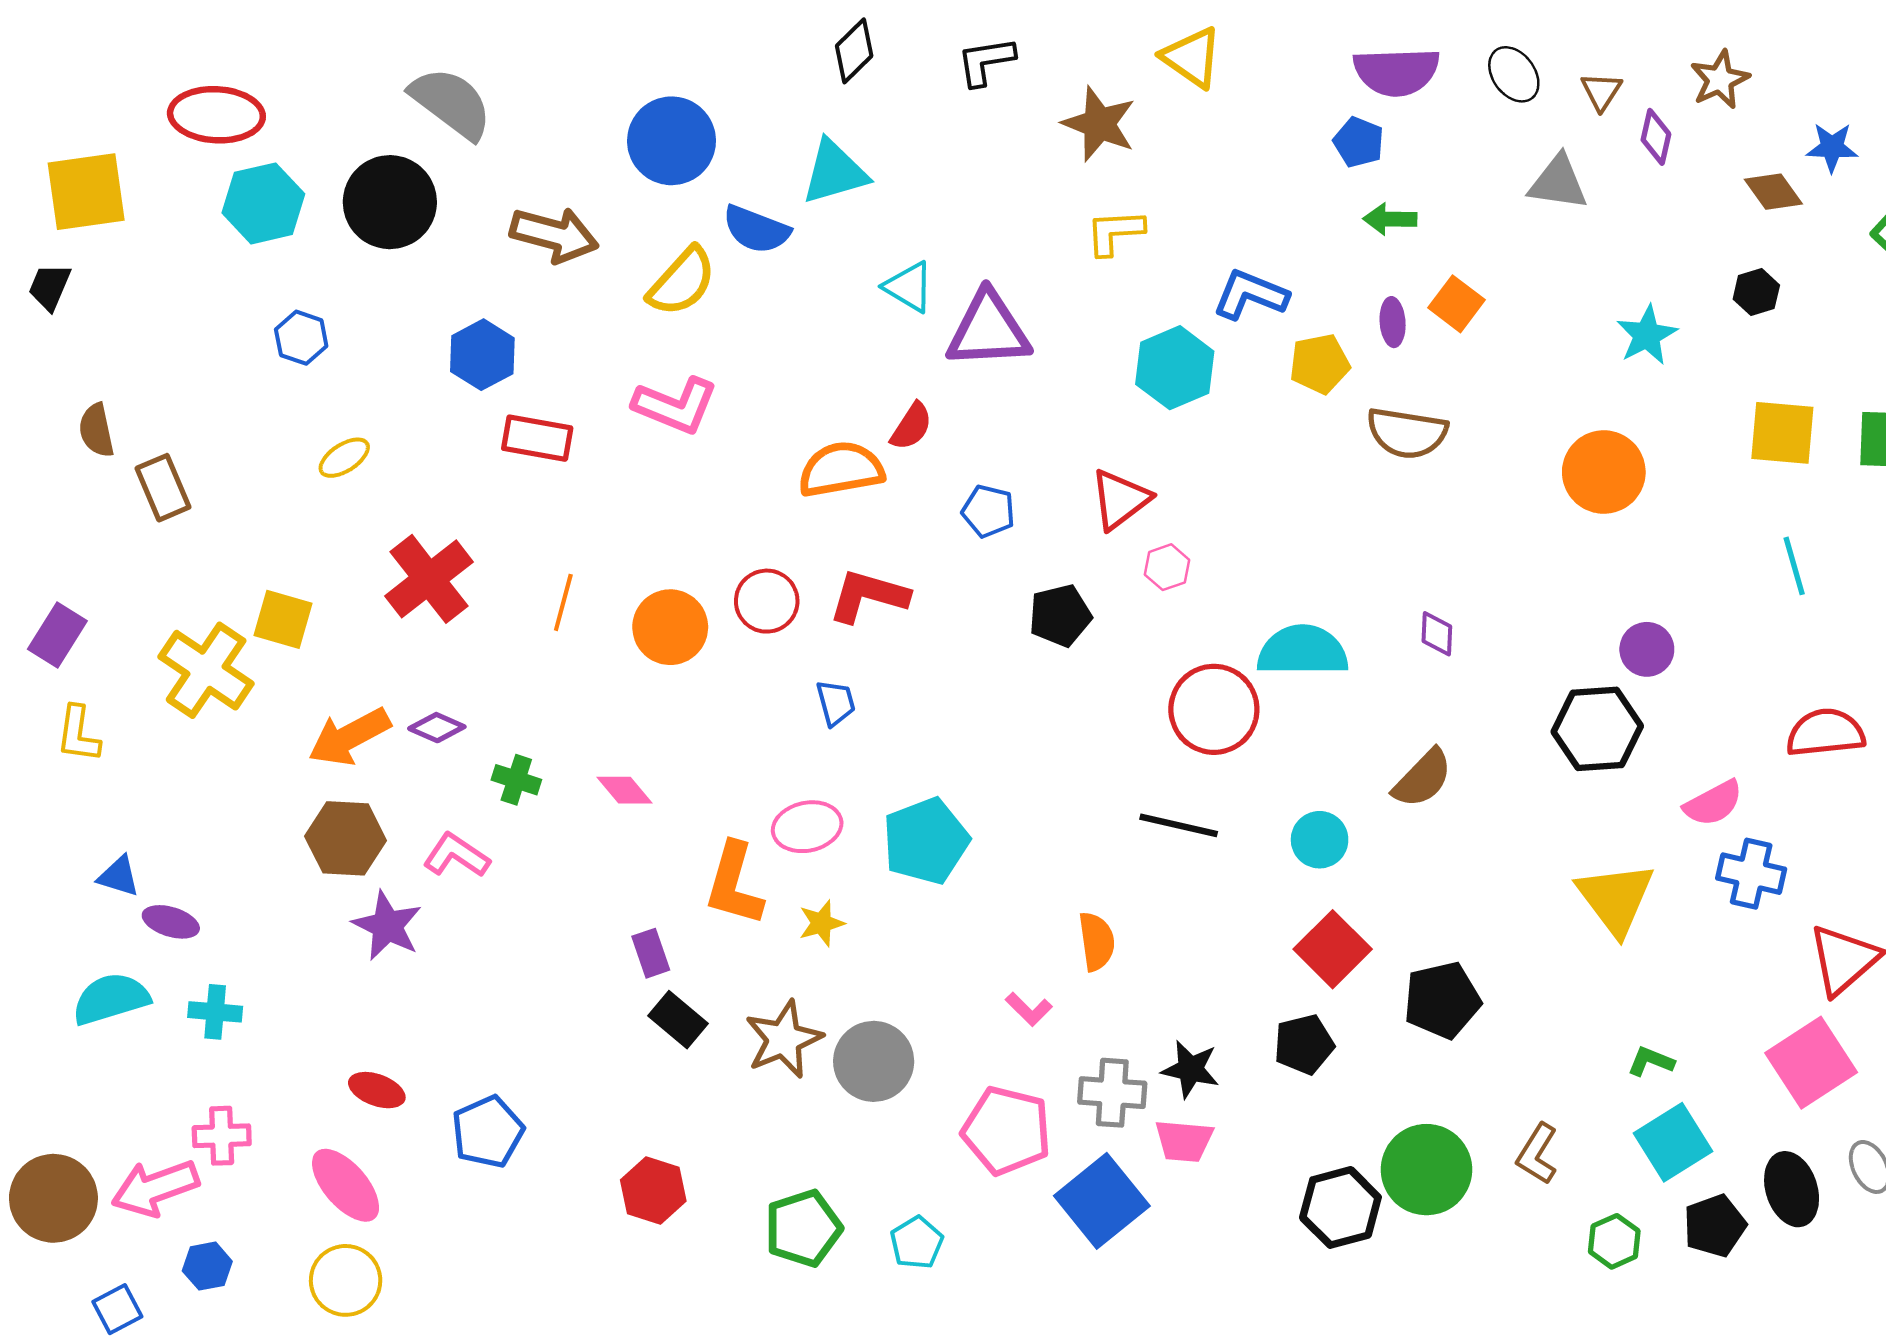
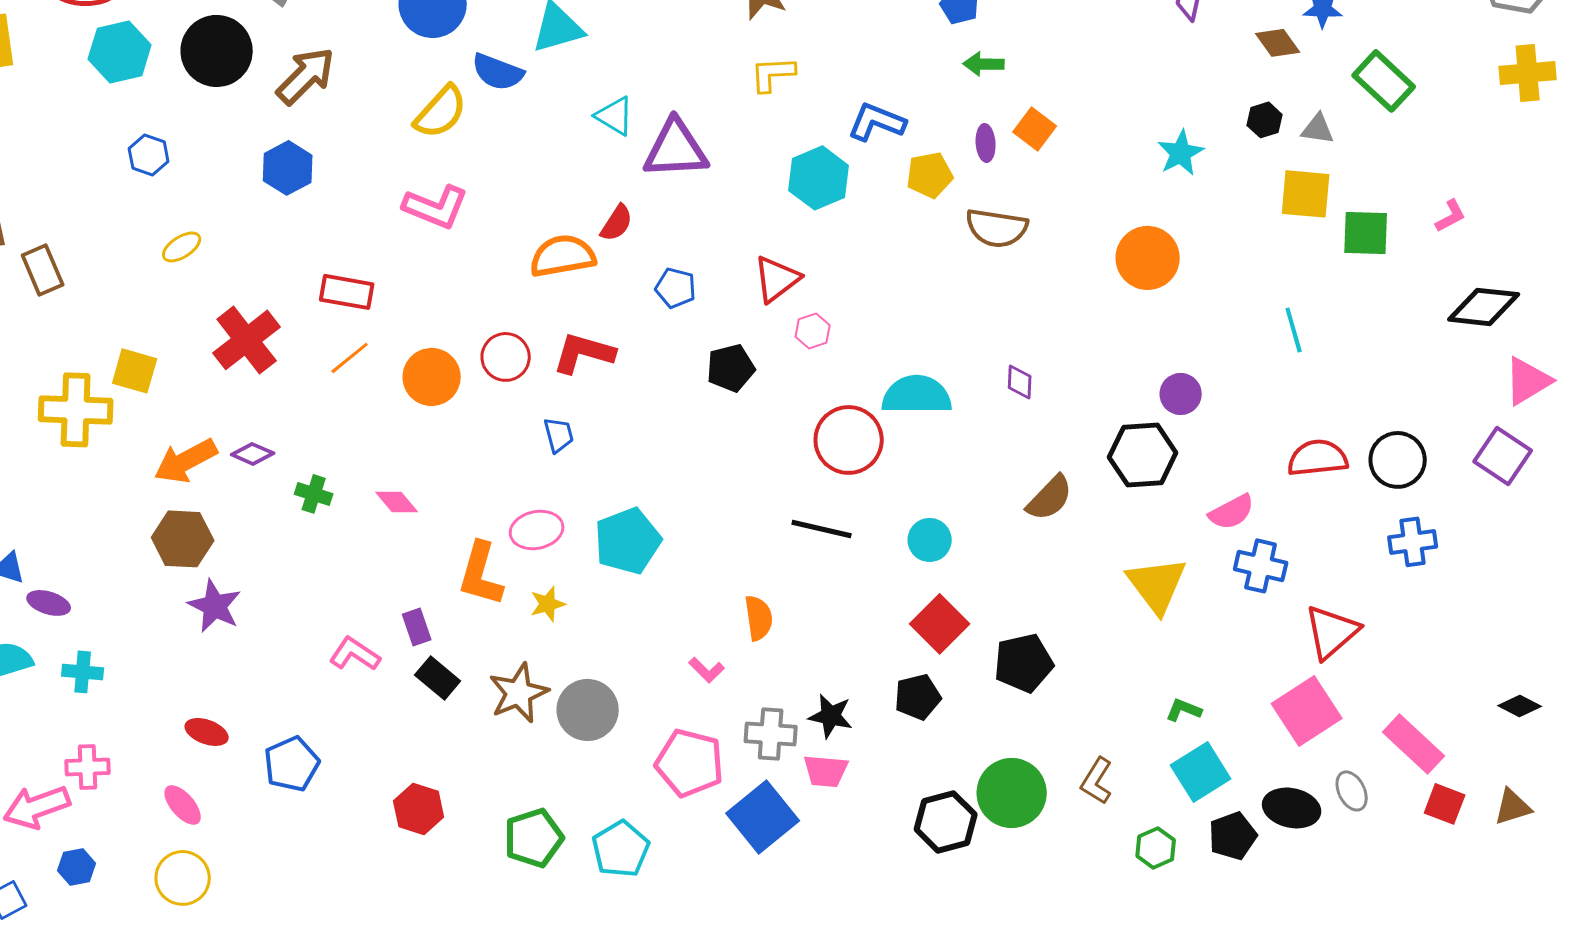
gray triangle: (1558, 183) -> (1318, 129), moved, size x0.7
brown arrow: (554, 235) -> (306, 76), moved, turned -60
yellow square: (1782, 433) -> (1306, 194), moved
red rectangle: (537, 438) -> (347, 292), moved
orange line: (563, 602) -> (350, 358), turned 36
yellow cross: (206, 670) -> (76, 410), turned -32
brown semicircle: (1423, 778) -> (1050, 498), moved
pink L-shape: (456, 855) -> (355, 654), moved
pink ellipse: (346, 1185) -> (183, 805), size x0.7
black ellipse: (1792, 1189) -> (1292, 808), turned -60
cyan pentagon: (917, 1243) -> (621, 849), size x1.4

